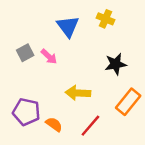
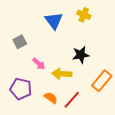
pink arrow: (49, 57) -> (39, 64), moved
black star: (116, 64) -> (81, 55), moved
orange semicircle: (54, 124) -> (51, 98), moved

